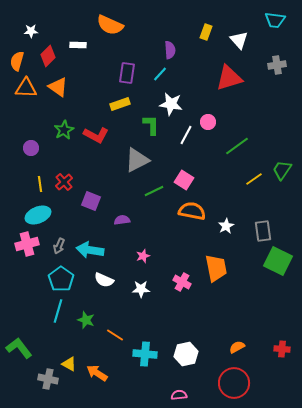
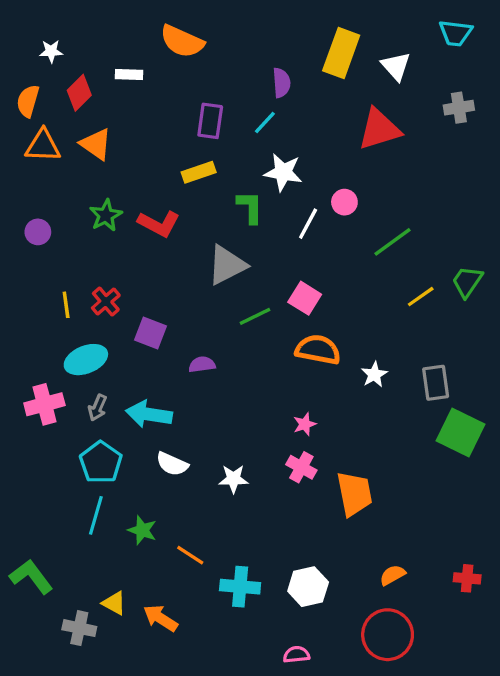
yellow rectangle: (206, 32) -> (341, 53), size x1.8
purple circle: (31, 148) -> (38, 232), moved
cyan ellipse: (38, 215) -> (86, 360), moved
pink star: (143, 256) -> (305, 424), moved
orange trapezoid: (216, 268) -> (354, 494), moved

